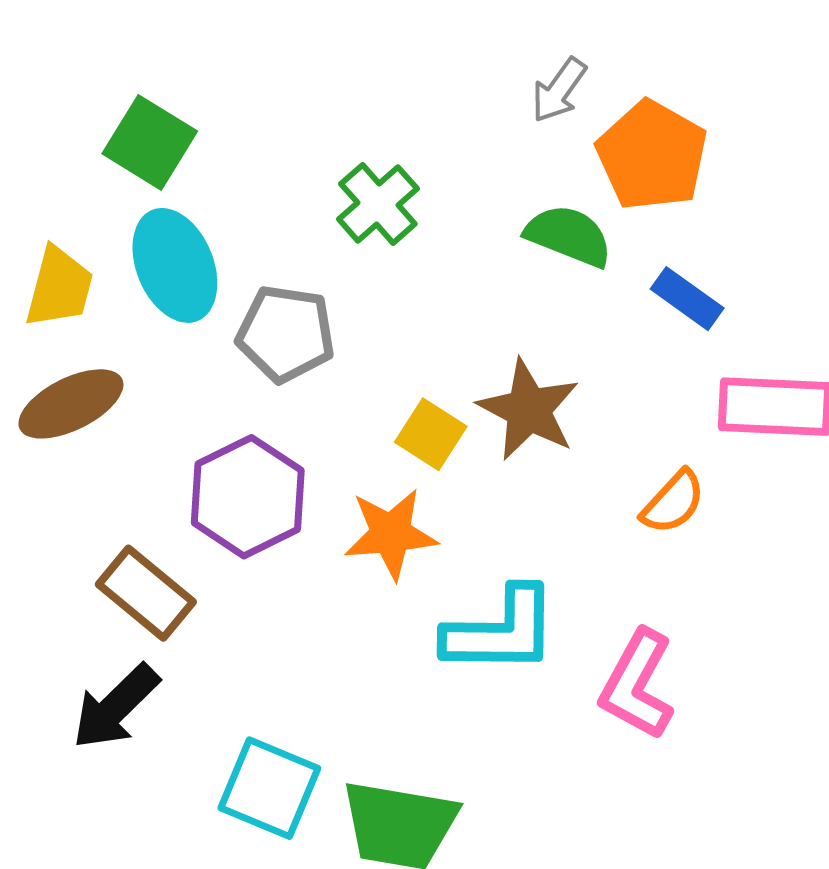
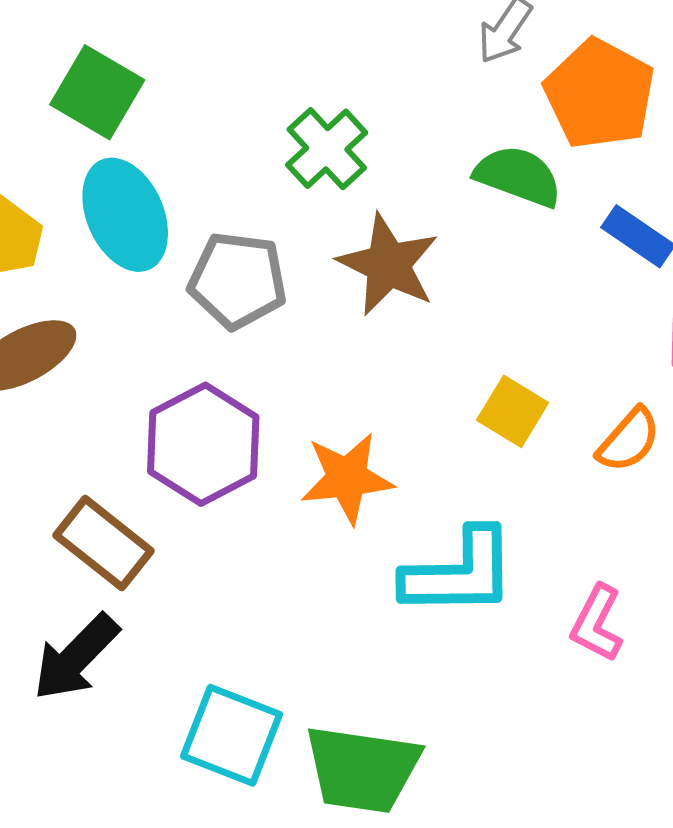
brown star: (529, 410) -> (388, 265), moved
yellow square: (431, 434) -> (513, 411), moved
pink L-shape: (637, 685) -> (597, 623), size x0.7

